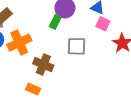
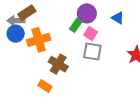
pink square: (103, 24) -> (91, 33), moved

